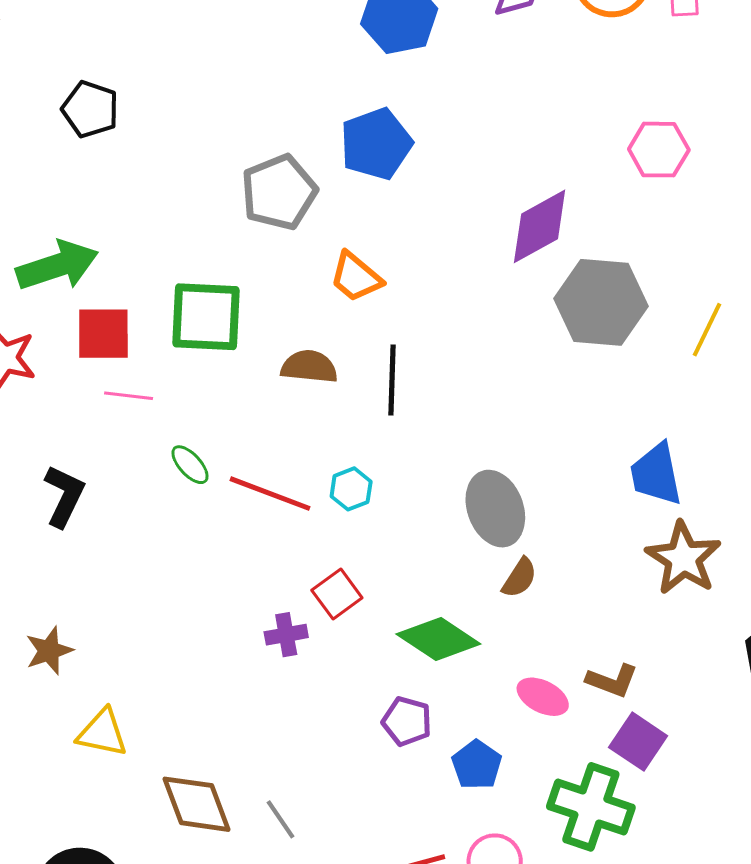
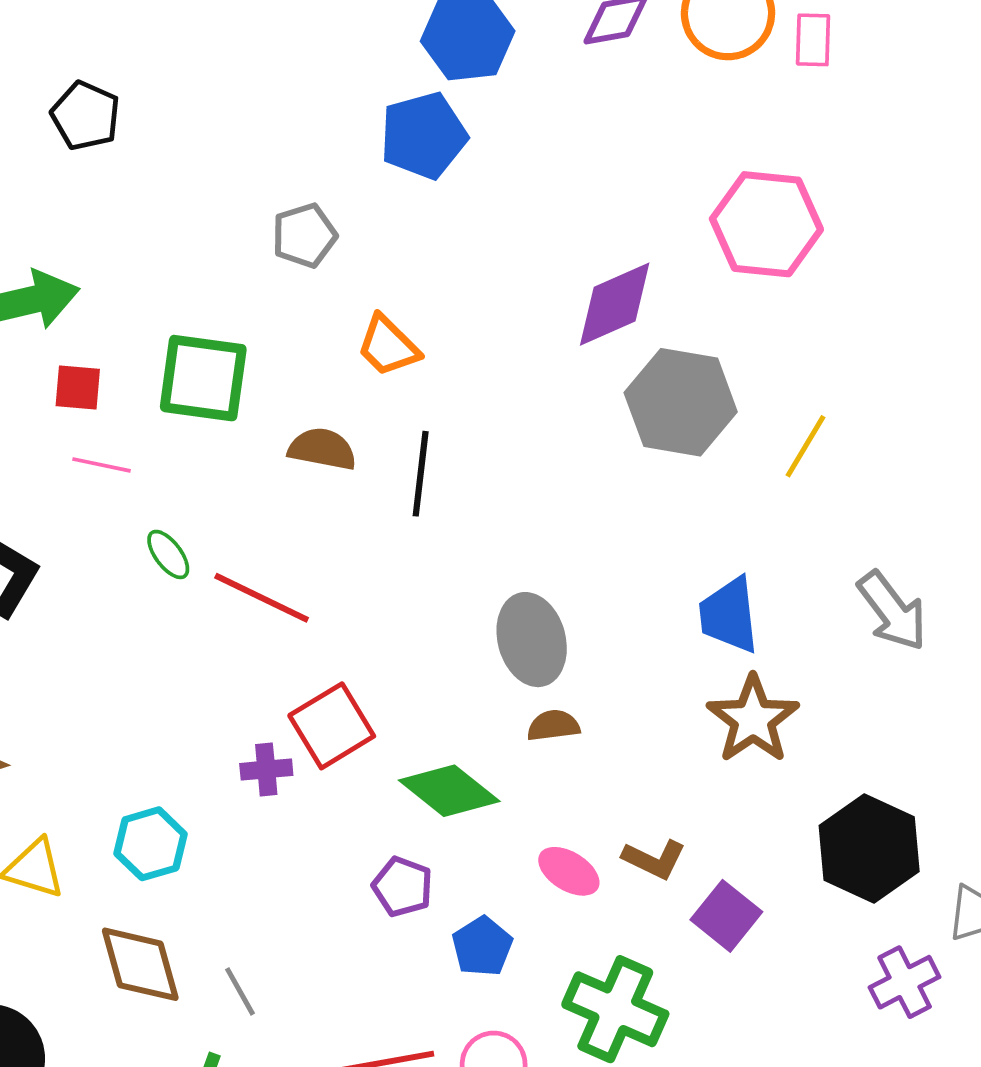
blue pentagon: (376, 144) -> (423, 136), moved
pink hexagon: (659, 150) -> (766, 224), size x1.5
gray pentagon: (279, 192) -> (304, 236), size x0.7
red square: (103, 334) -> (78, 388), size x0.7
cyan hexagon: (351, 489) -> (151, 844), moved, size x1.4
brown semicircle: (519, 578) -> (553, 726), turned -135
red square: (337, 594) -> (332, 726), size x1.4
purple square: (638, 742) -> (726, 916), moved

